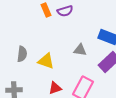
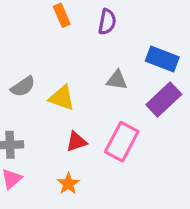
purple semicircle: (65, 11) -> (107, 22), moved, turned -63
gray semicircle: (22, 54) -> (23, 87), turned 49

